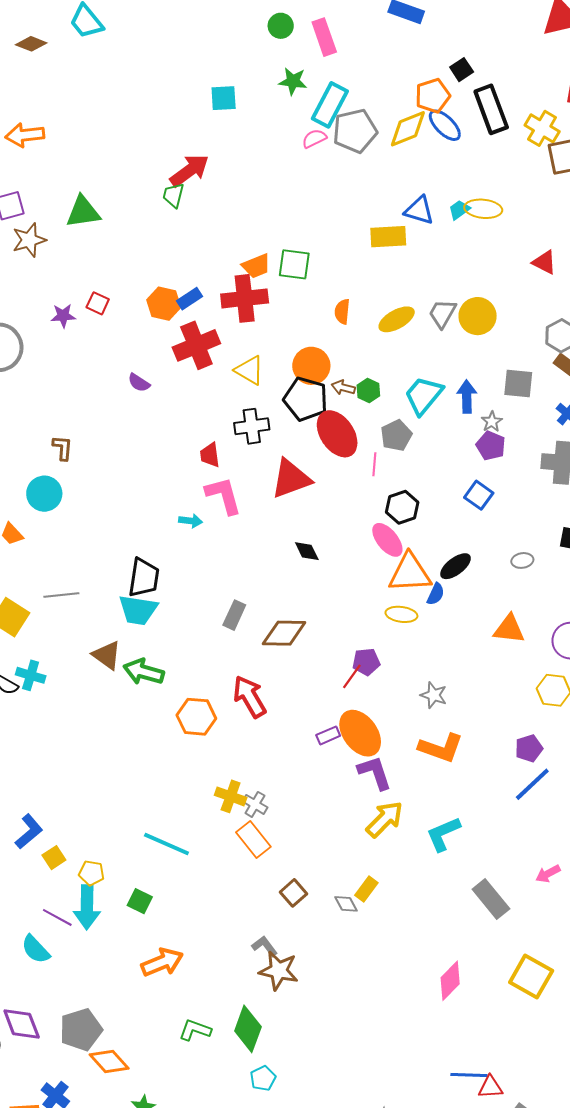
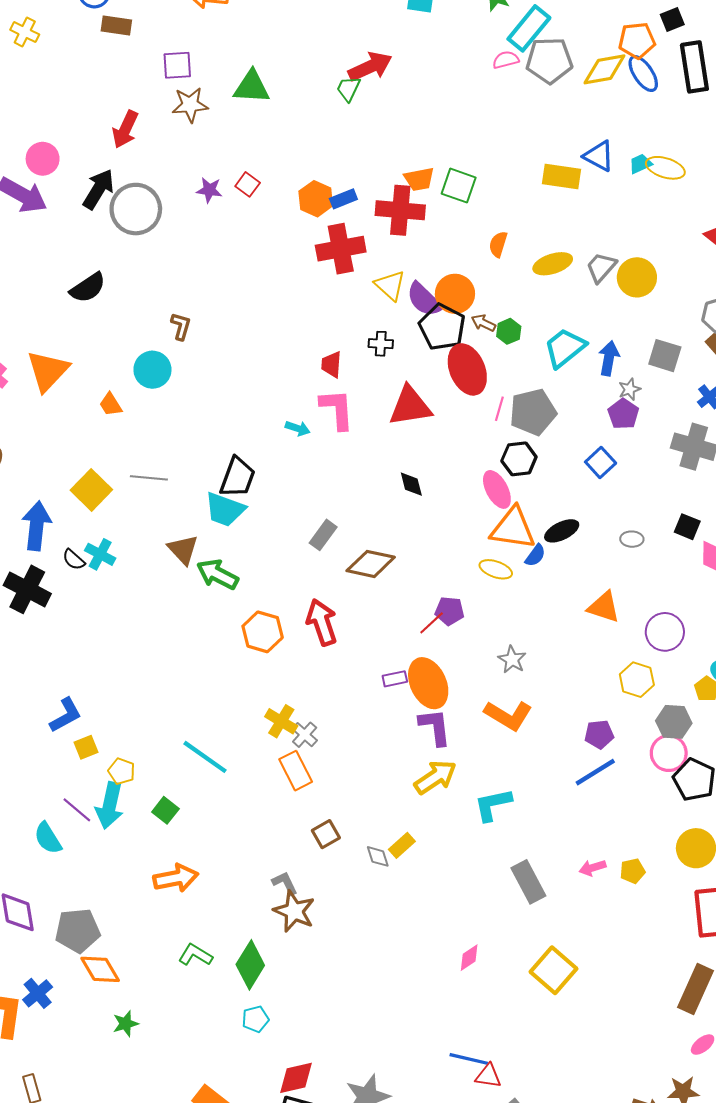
purple semicircle: (139, 383) -> (424, 299), moved, size x1.6
black cross: (252, 426) -> (381, 344), size x0.7
gray pentagon: (396, 435) -> (533, 412), moved, size x1.4
pink diamond: (450, 981) -> (469, 958), size x0.7

